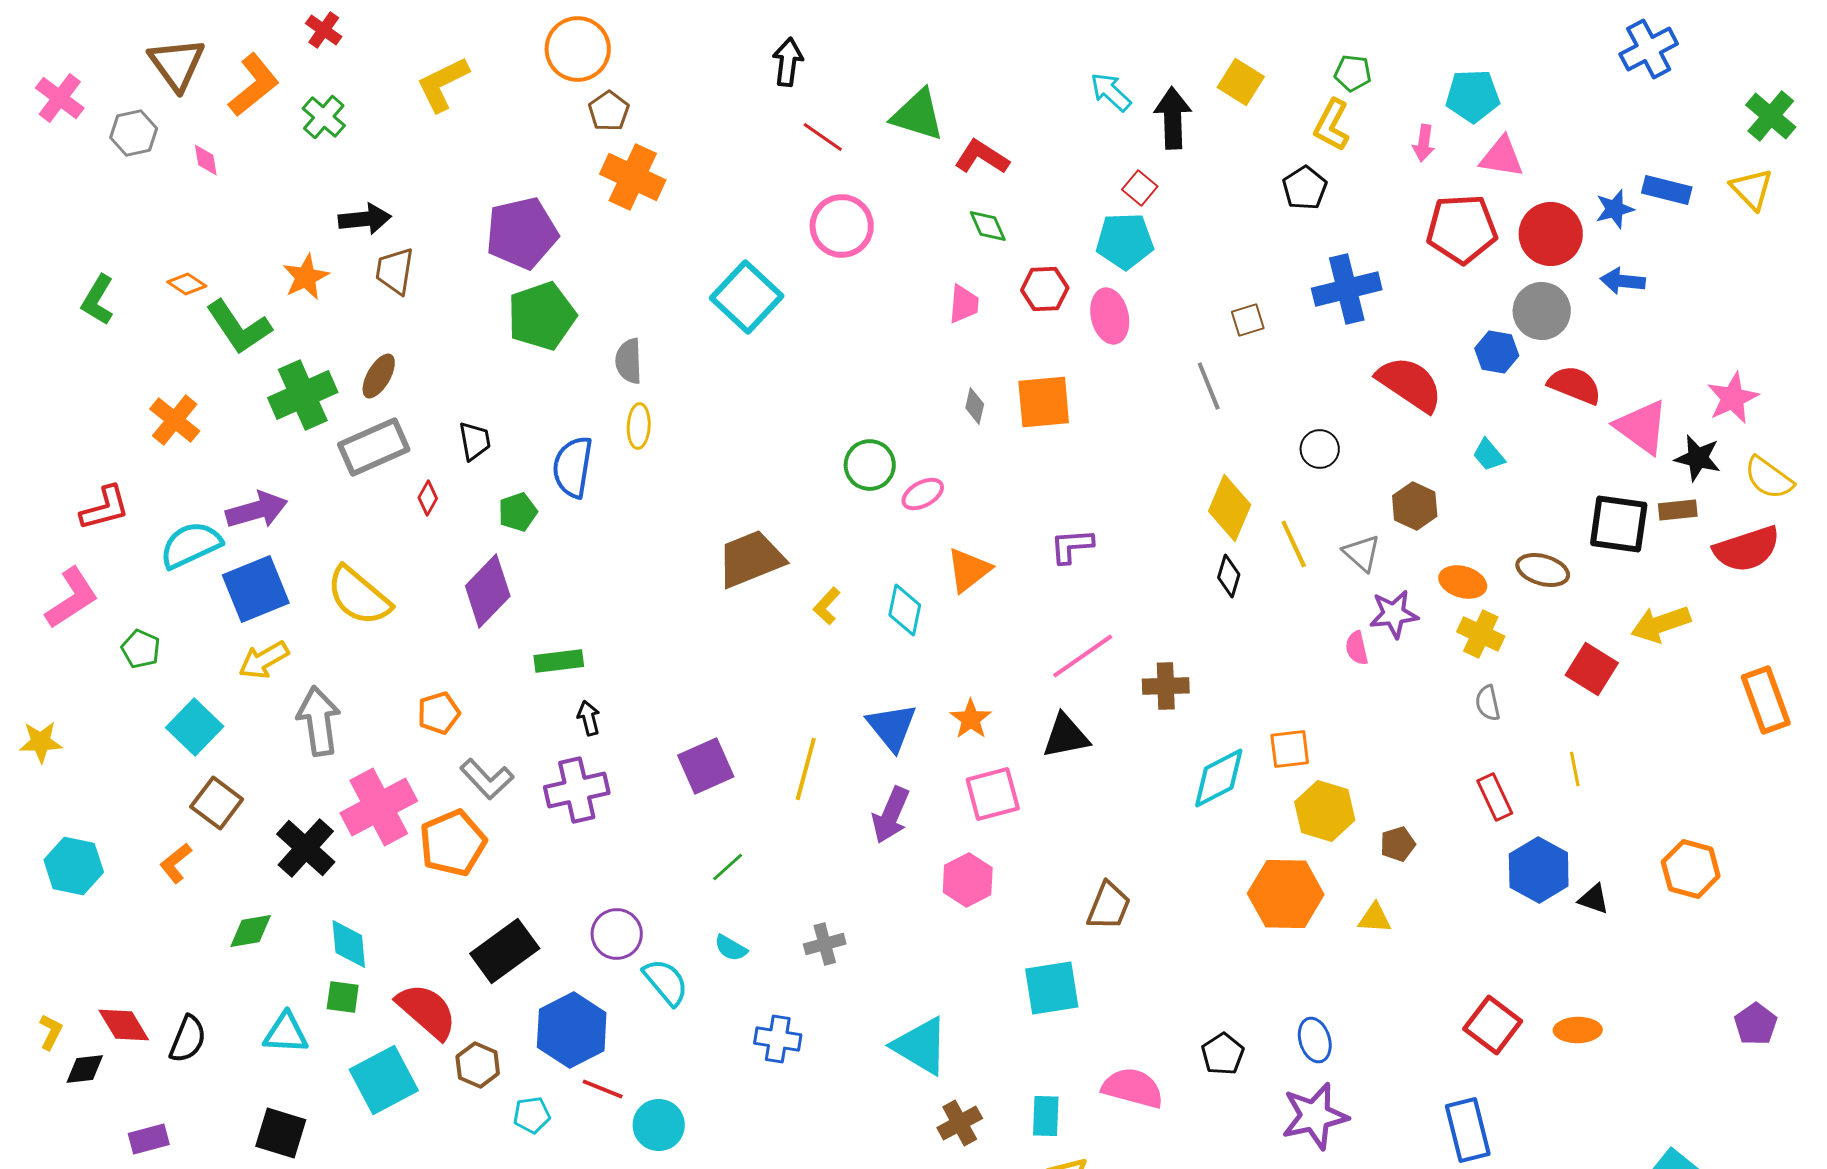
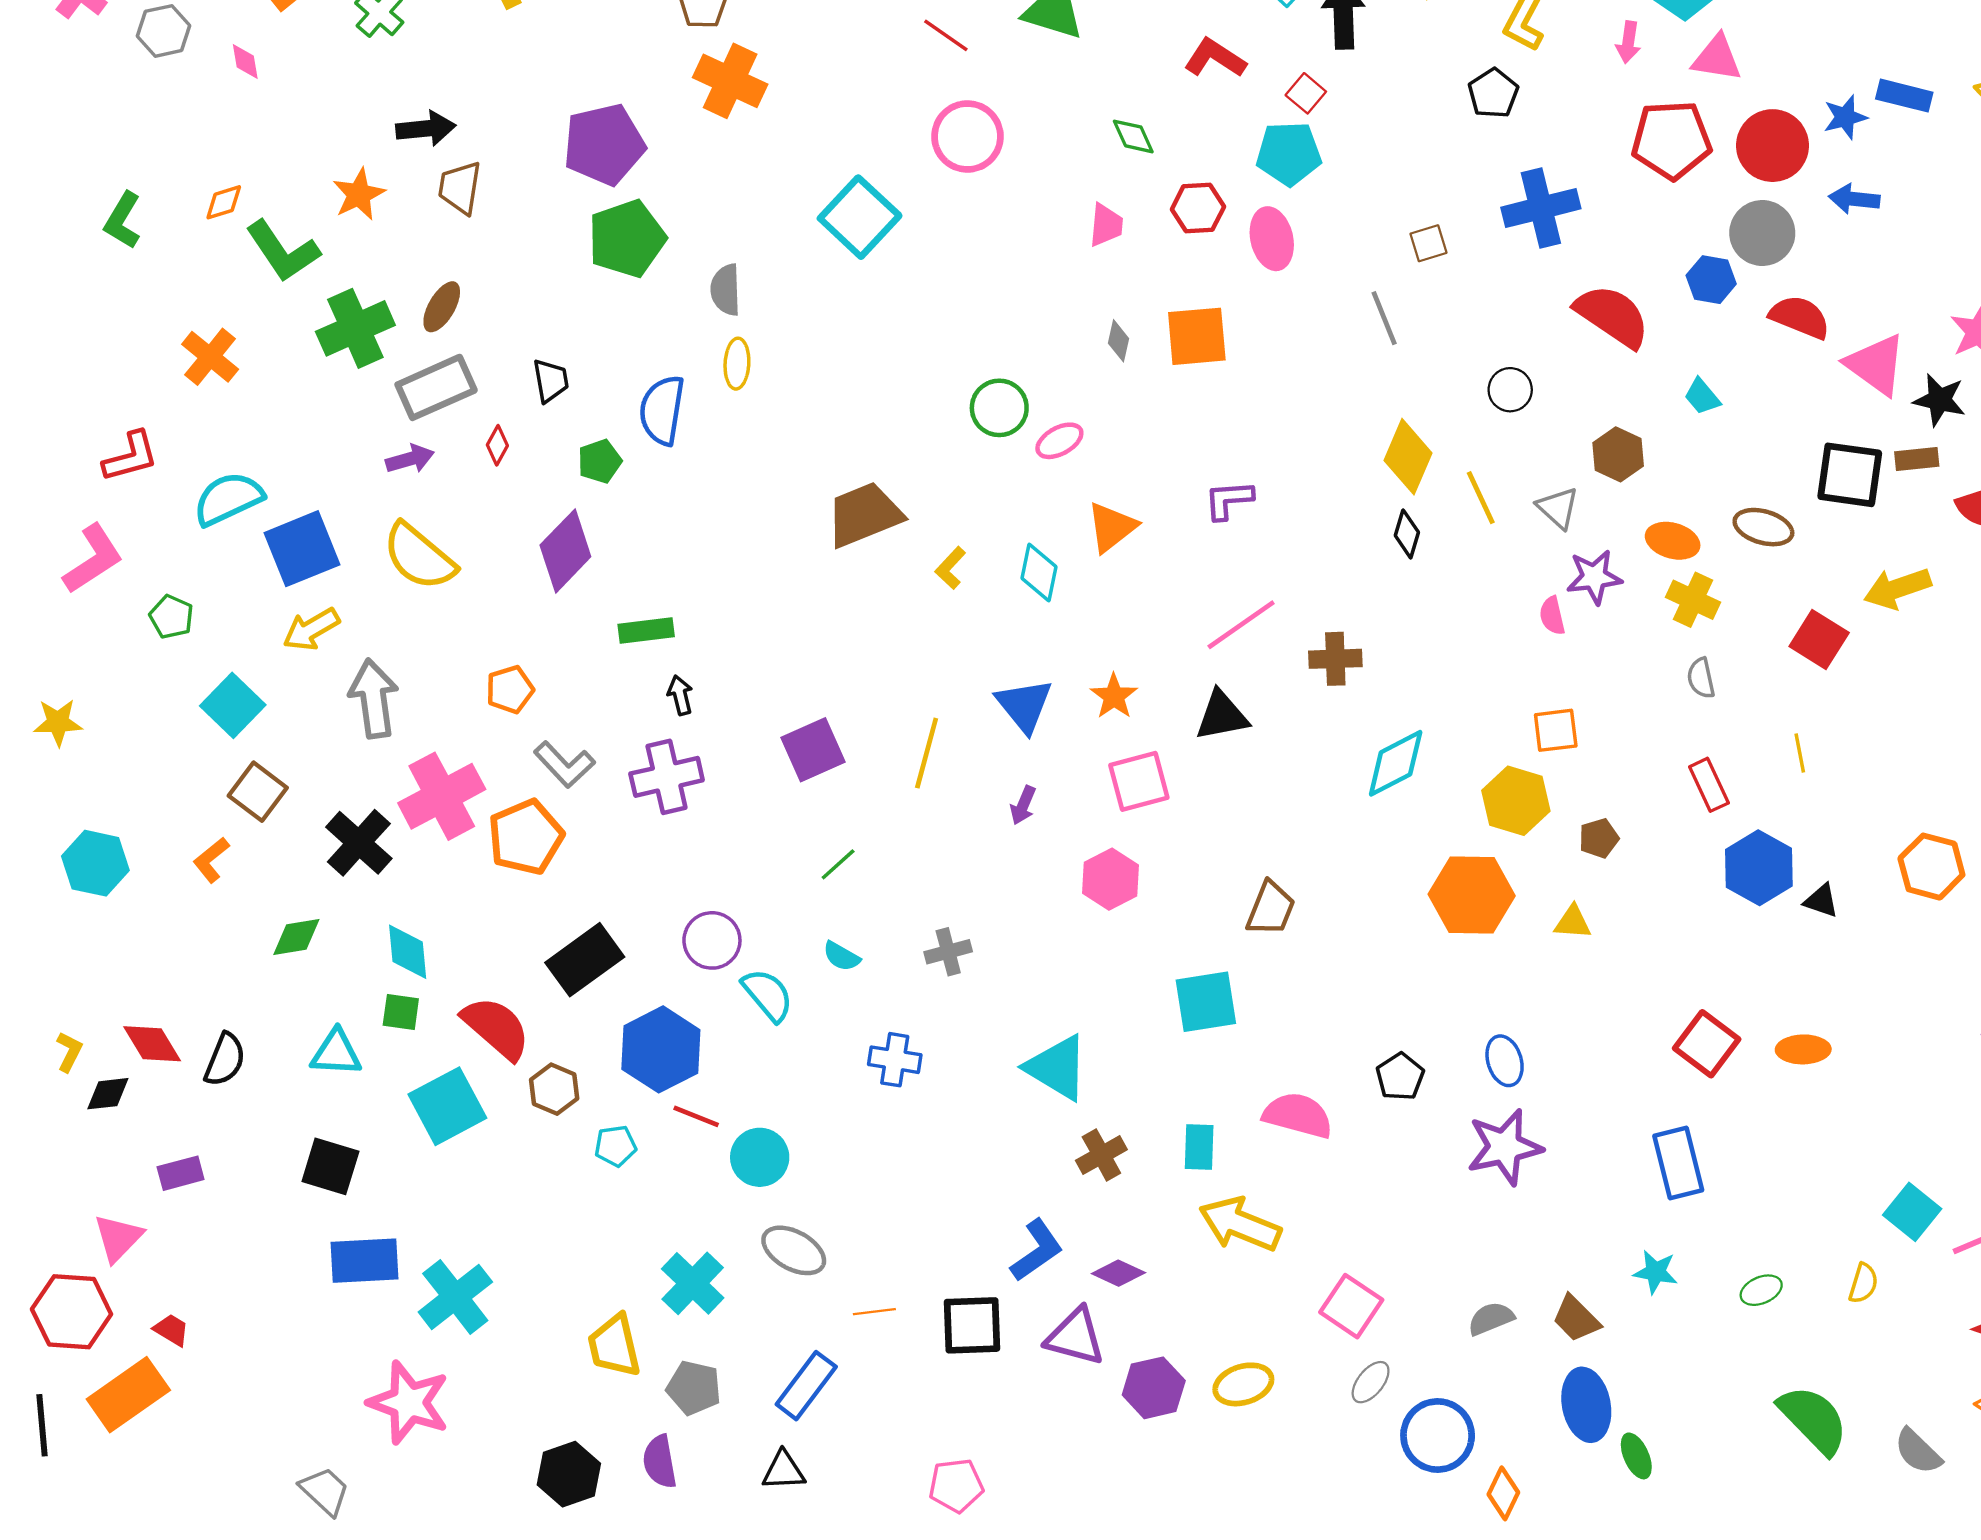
red L-shape: (982, 157) -> (1215, 58), moved
orange diamond: (187, 284) -> (224, 202), turned -51
purple arrow: (257, 510) -> (410, 459), moved, size x0.7
orange square: (1290, 749) -> (1556, 730), moved
purple arrow: (891, 815) -> (1023, 805), size x0.6

